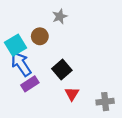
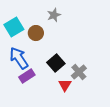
cyan square: (15, 45) -> (14, 27), moved
gray cross: (105, 102) -> (79, 72), moved, turned -35

